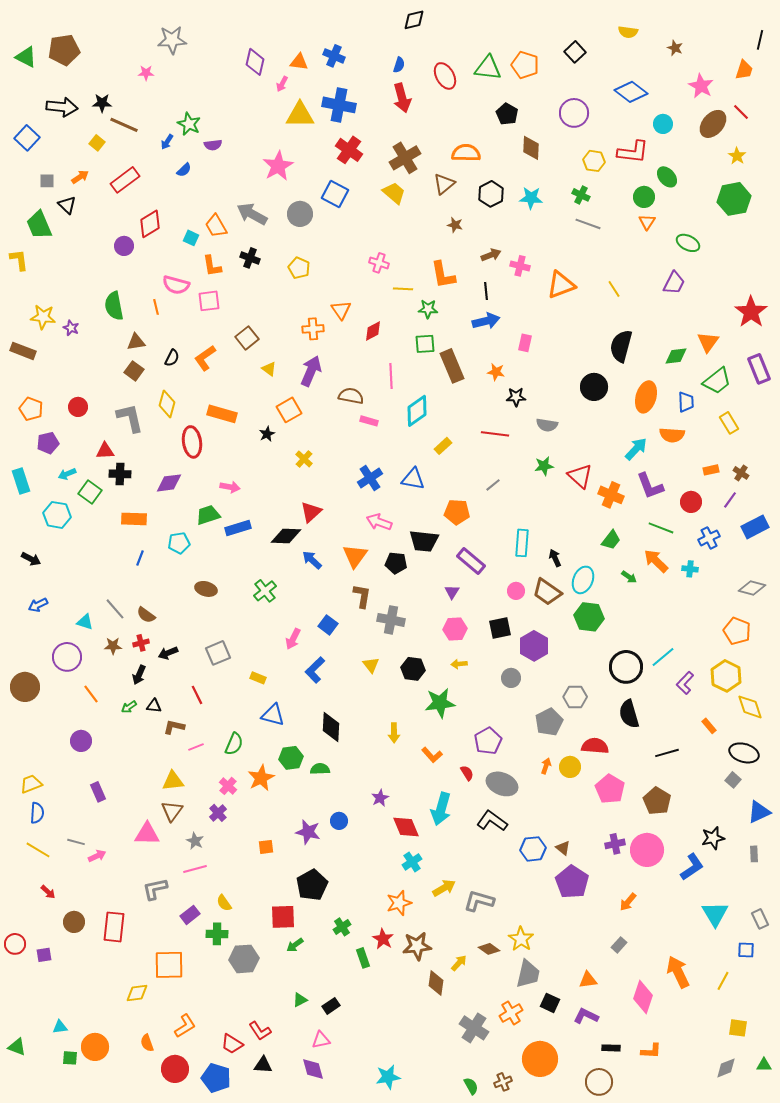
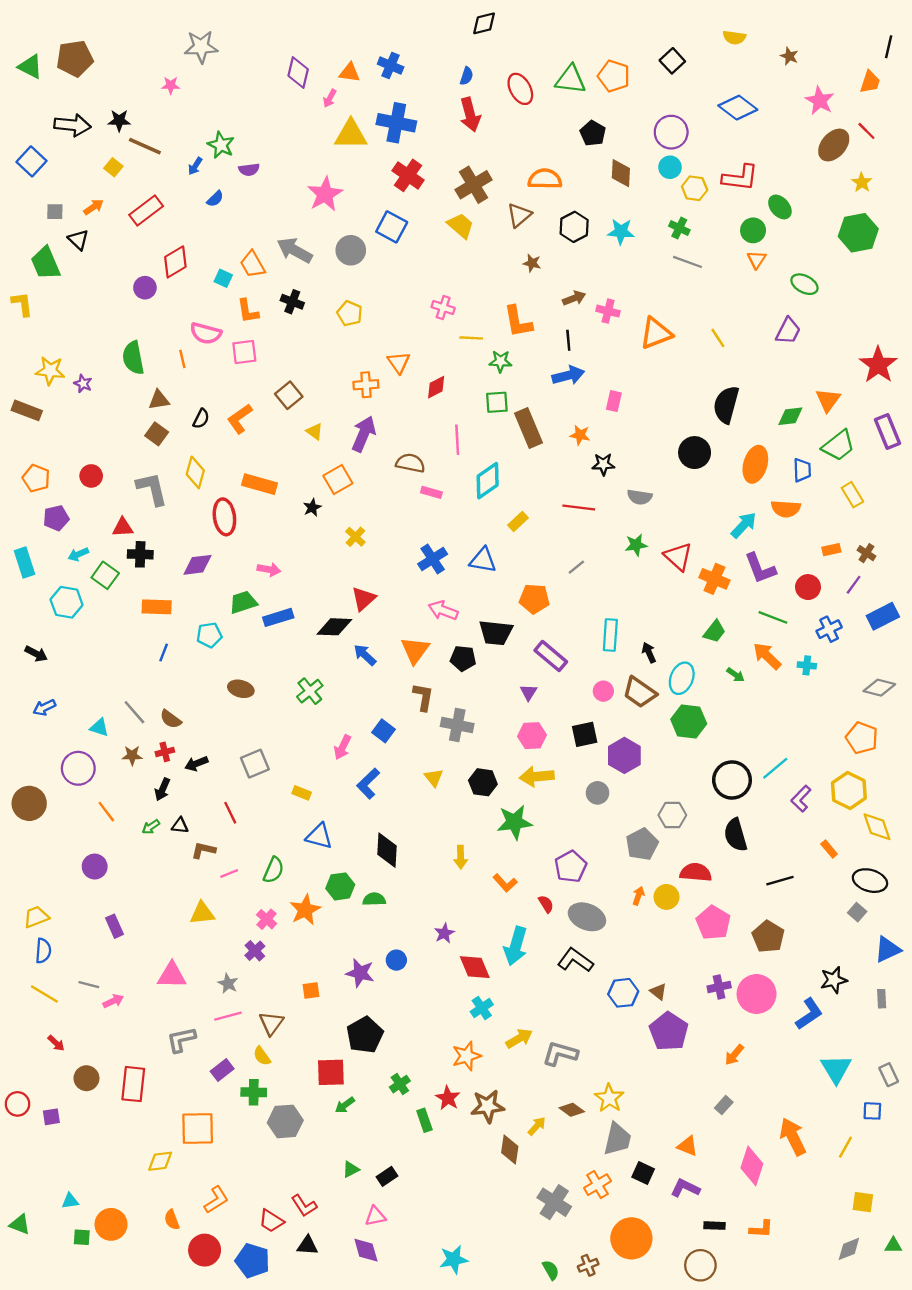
cyan circle: (663, 124) -> (670, 167), moved
yellow arrow: (459, 664) -> (537, 776), size x1.8
brown triangle: (172, 811) -> (271, 1023), moved
orange triangle: (588, 980) -> (688, 1146), turned 30

